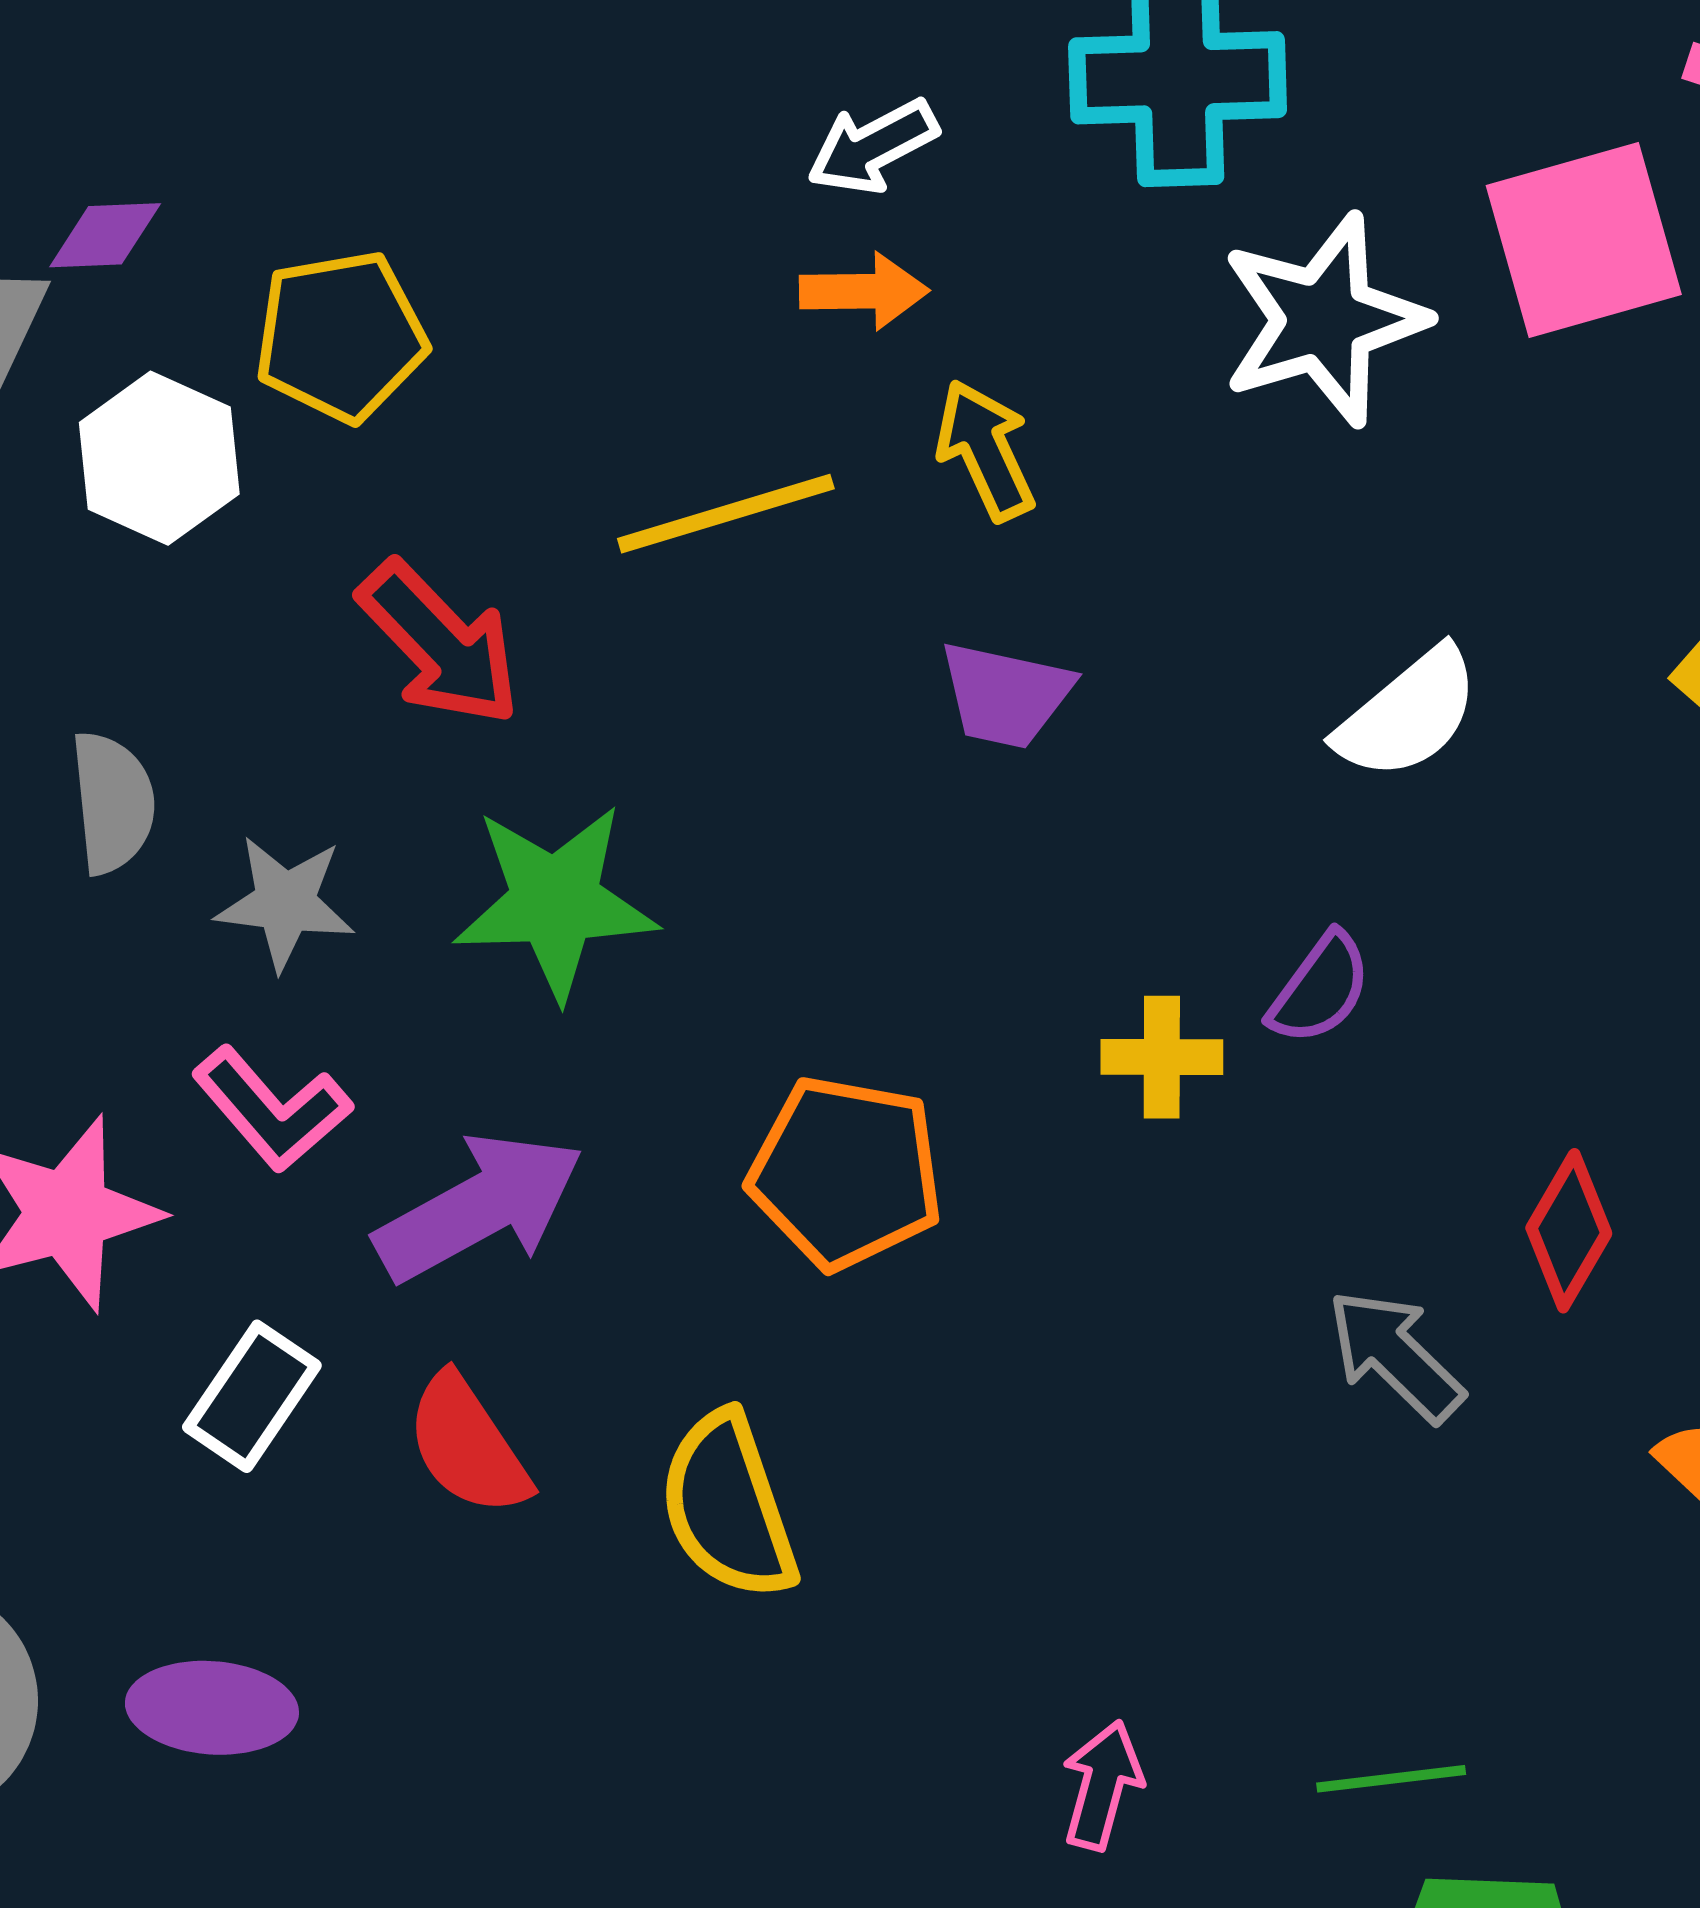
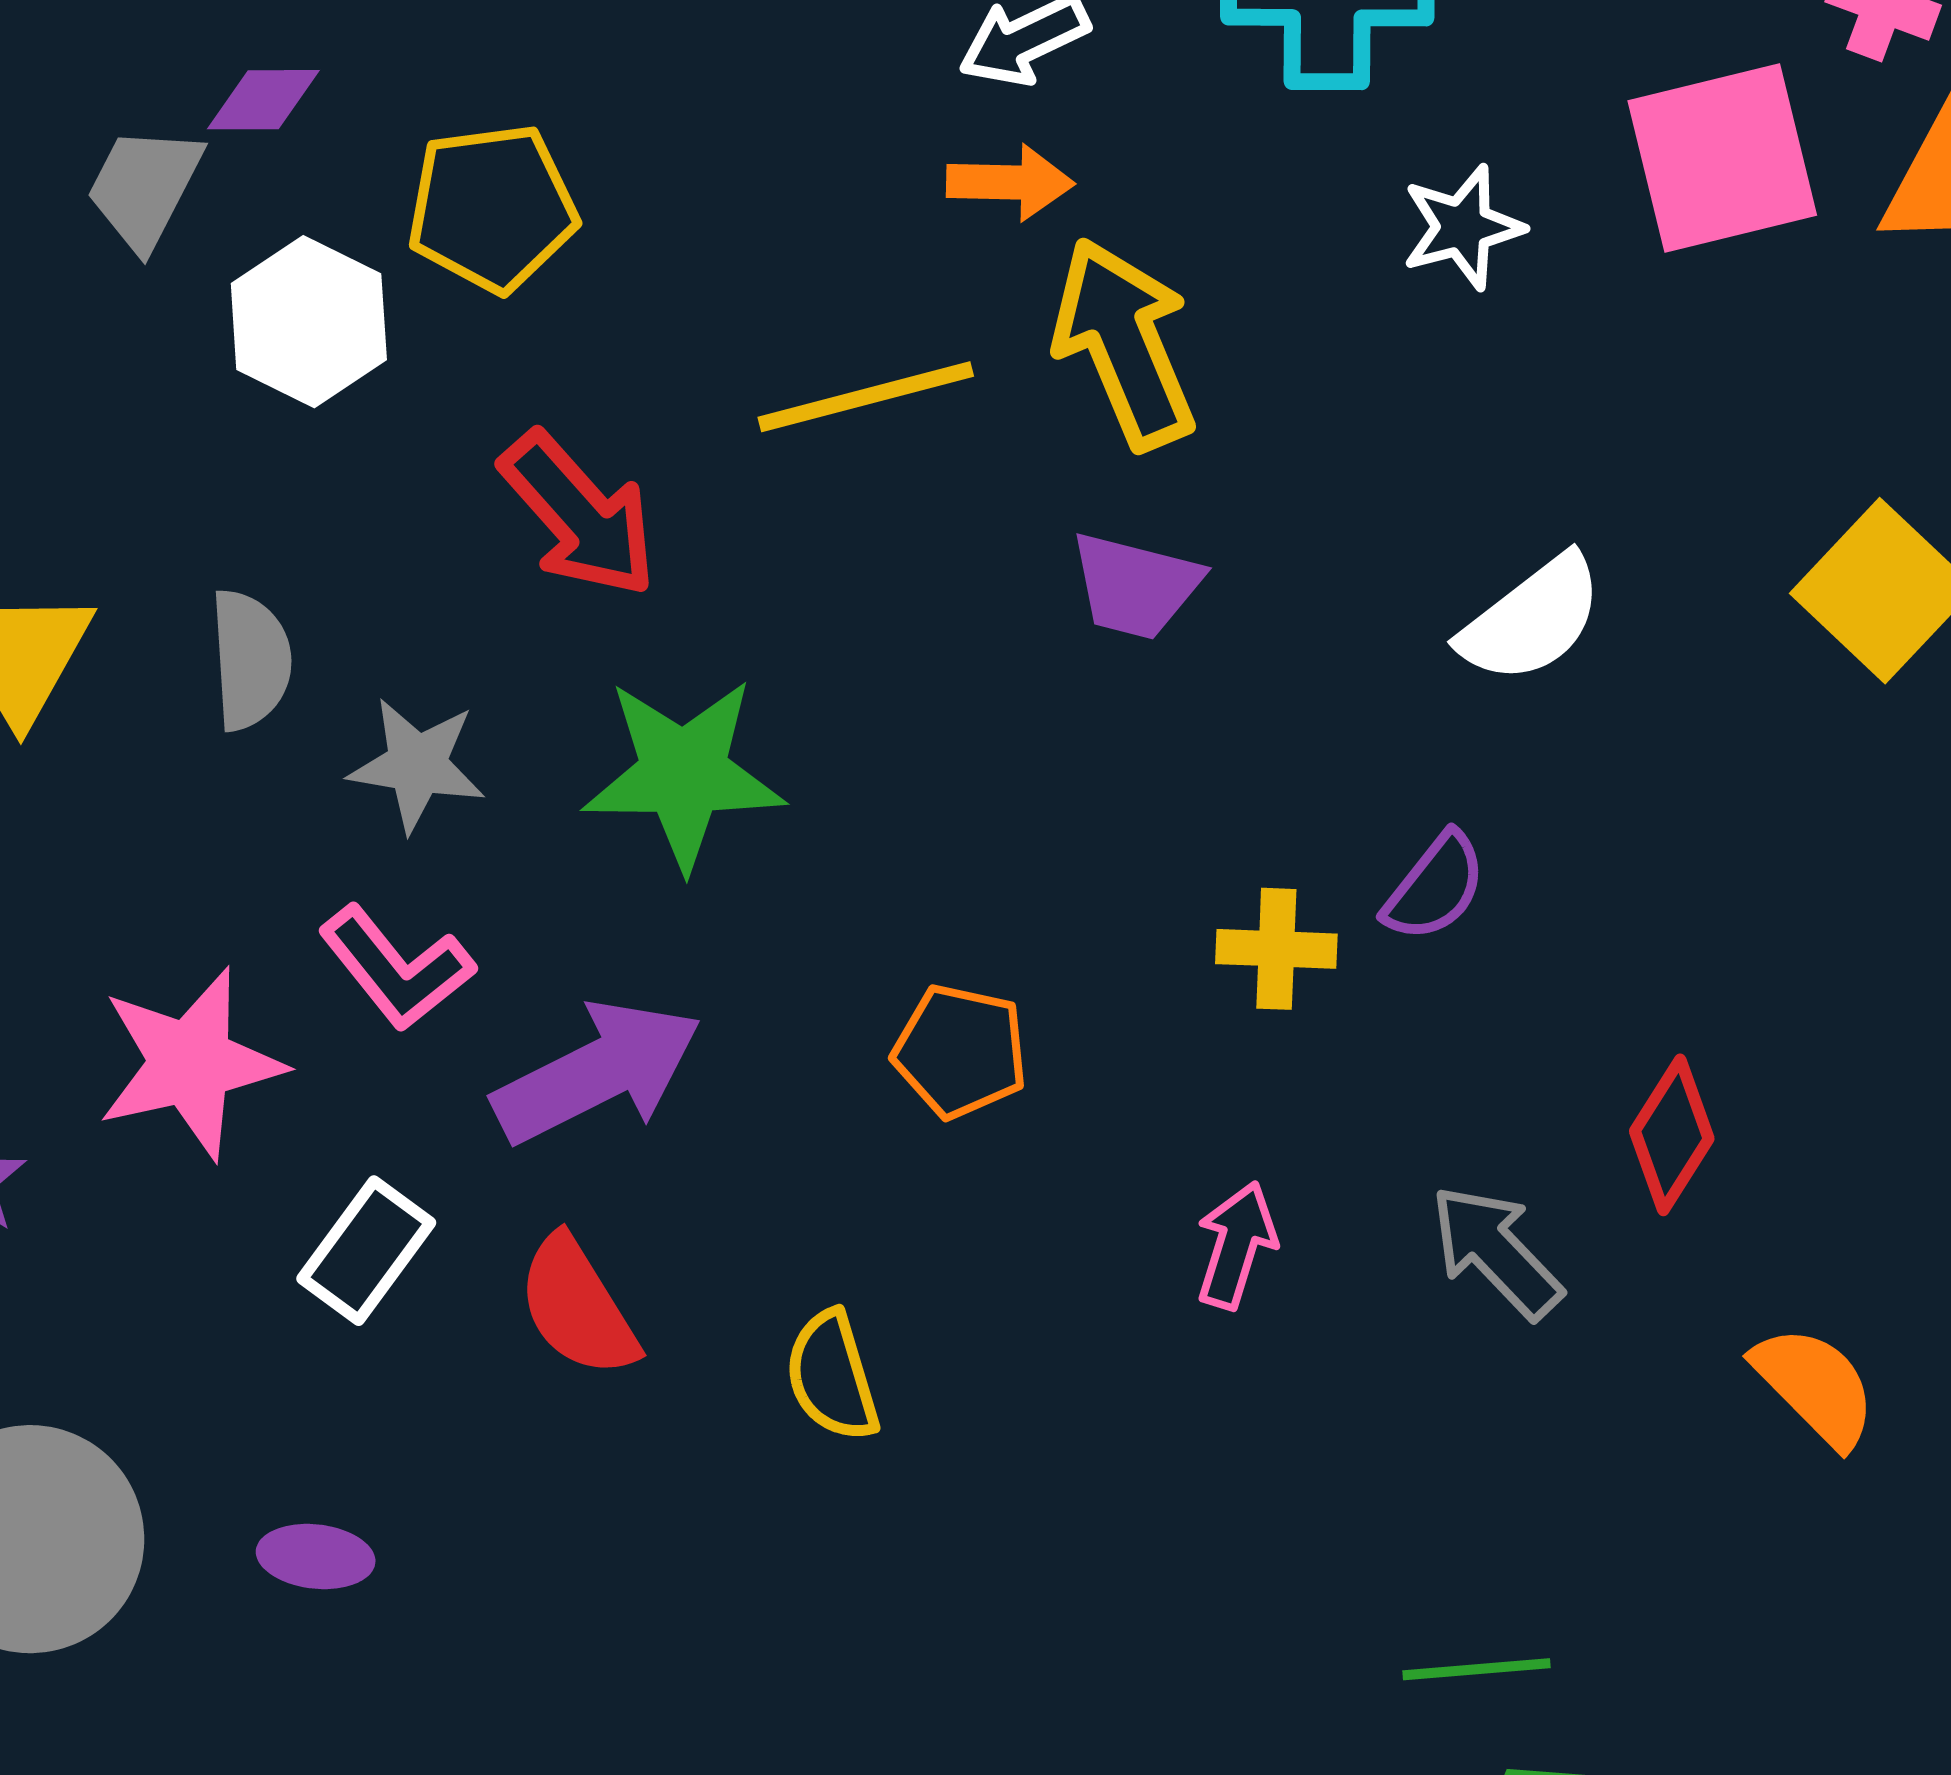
white star: (1323, 320) -> (1463, 227), size x0.6
yellow arrow: (985, 450) -> (1124, 344), size x1.5
orange pentagon: (846, 1172) -> (960, 1051), size x0.7
yellow semicircle: (728, 1506) -> (832, 1376), size x0.7
purple ellipse: (212, 1708) -> (316, 1557), size x0.7
pink arrow: (1102, 1785) -> (1236, 1245), moved

